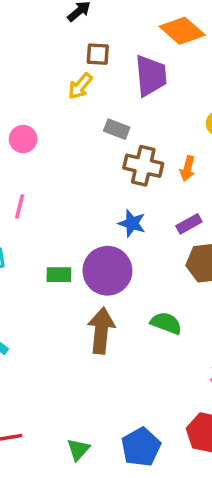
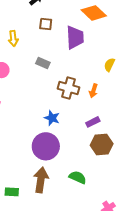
yellow arrow: (80, 86) -> (13, 38), moved, turned -49
gray rectangle: (117, 129) -> (43, 63), moved
blue star: (132, 223) -> (52, 118), moved
green rectangle: (59, 275) -> (12, 192), moved

